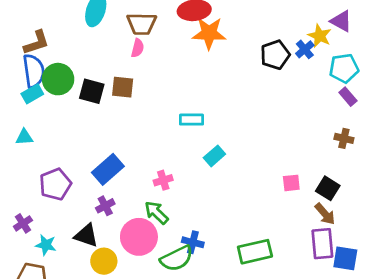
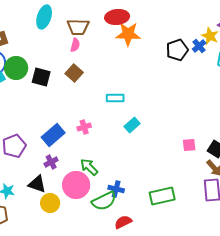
brown square: (123, 87) -> (74, 73), moved, turned 36
pink cross: (163, 180) -> (84, 127), moved

